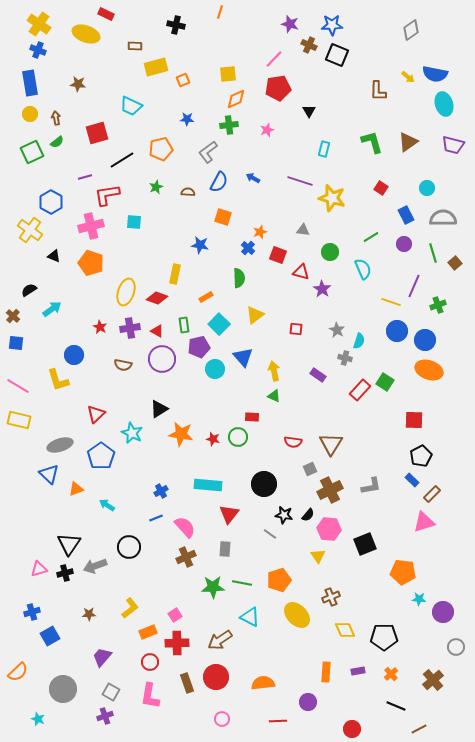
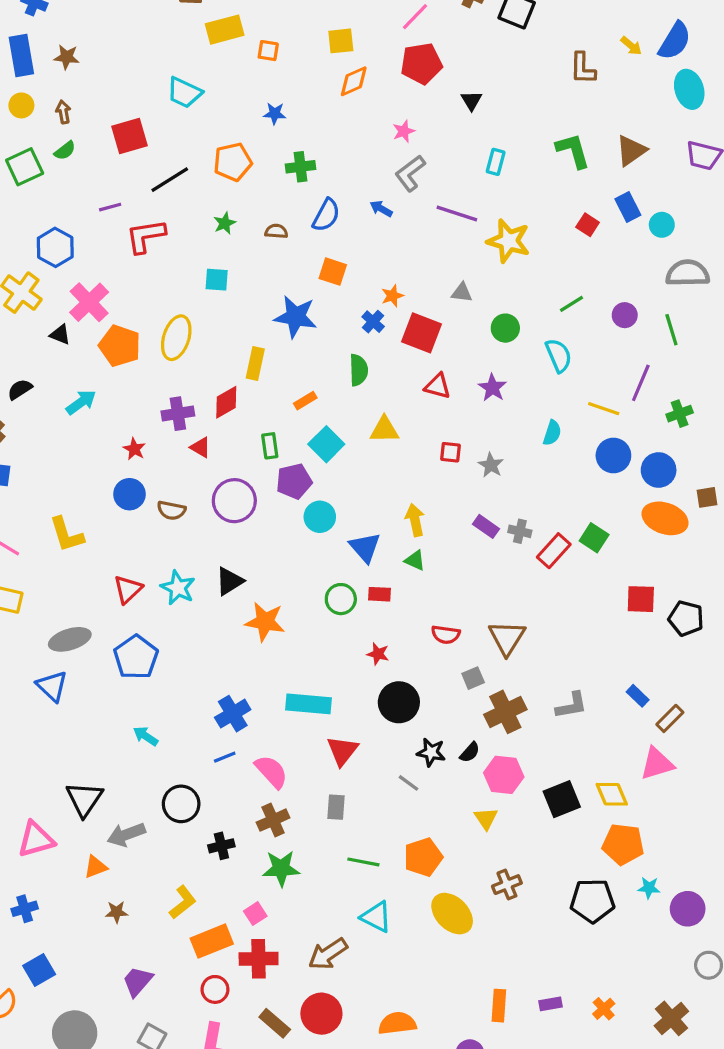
blue semicircle: (435, 74) -> (675, 41), turned -70
orange square: (183, 80) -> (268, 51), turned 32
brown star: (78, 84) -> (67, 57), moved
green cross: (229, 125) -> (300, 167), moved
gray L-shape: (208, 152) -> (410, 173), moved
blue rectangle: (406, 215) -> (628, 207), moved
cyan square: (134, 222) -> (217, 280), moved
pink cross: (91, 226) -> (89, 302), moved, turned -30
blue star: (200, 245) -> (296, 317), size x1.5
red square: (278, 255) -> (421, 333), size x1.4
brown square: (455, 263) -> (707, 497), moved, turned 32
red triangle: (301, 272) -> (438, 386), moved
yellow ellipse: (126, 292) -> (176, 338), moved
red diamond: (157, 298) -> (226, 402), turned -50
cyan arrow: (52, 309) -> (81, 402), moved
yellow triangle: (255, 315) -> (384, 430), turned 36
purple cross: (130, 328) -> (178, 414), moved
gray star: (337, 330) -> (491, 465), moved
red triangle: (157, 331) -> (200, 447), moved
cyan semicircle: (359, 341) -> (552, 433), moved
blue circle: (74, 355) -> (129, 494), moved
blue triangle: (243, 357) -> (365, 547), moved
gray cross: (345, 358) -> (520, 531), moved
cyan star: (132, 433) -> (178, 588), moved
green circle: (238, 437) -> (341, 599), moved
red star: (213, 439) -> (378, 654), moved
black pentagon: (421, 456) -> (686, 618), moved, turned -30
orange triangle: (76, 489) -> (96, 867), moved
blue cross: (161, 491) -> (233, 714), size x1.5
pink triangle: (39, 569) -> (36, 839), size x1.4
black cross: (65, 573) -> (221, 846), moved
green star: (213, 587) -> (281, 868), moved
yellow diamond: (345, 630) -> (612, 794), moved
orange rectangle: (148, 632) -> (212, 941), size x1.4
blue square: (50, 636) -> (39, 970), moved
black pentagon: (384, 637) -> (592, 901), moved
brown rectangle: (187, 683) -> (275, 1023), turned -30

